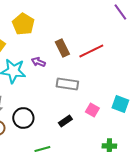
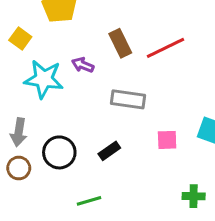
pink square: (92, 110) -> (167, 140), turned -32
black rectangle: (65, 121) -> (109, 151), moved

